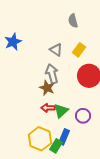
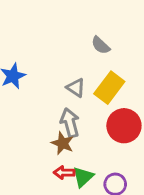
gray semicircle: (73, 21) -> (101, 45), turned -32
yellow rectangle: (79, 50) -> (109, 88), size x1.5

